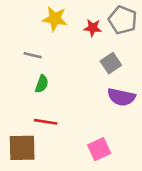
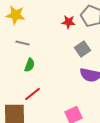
yellow star: (55, 19) -> (15, 15), moved
red line: (46, 122) -> (32, 94), turned -48

